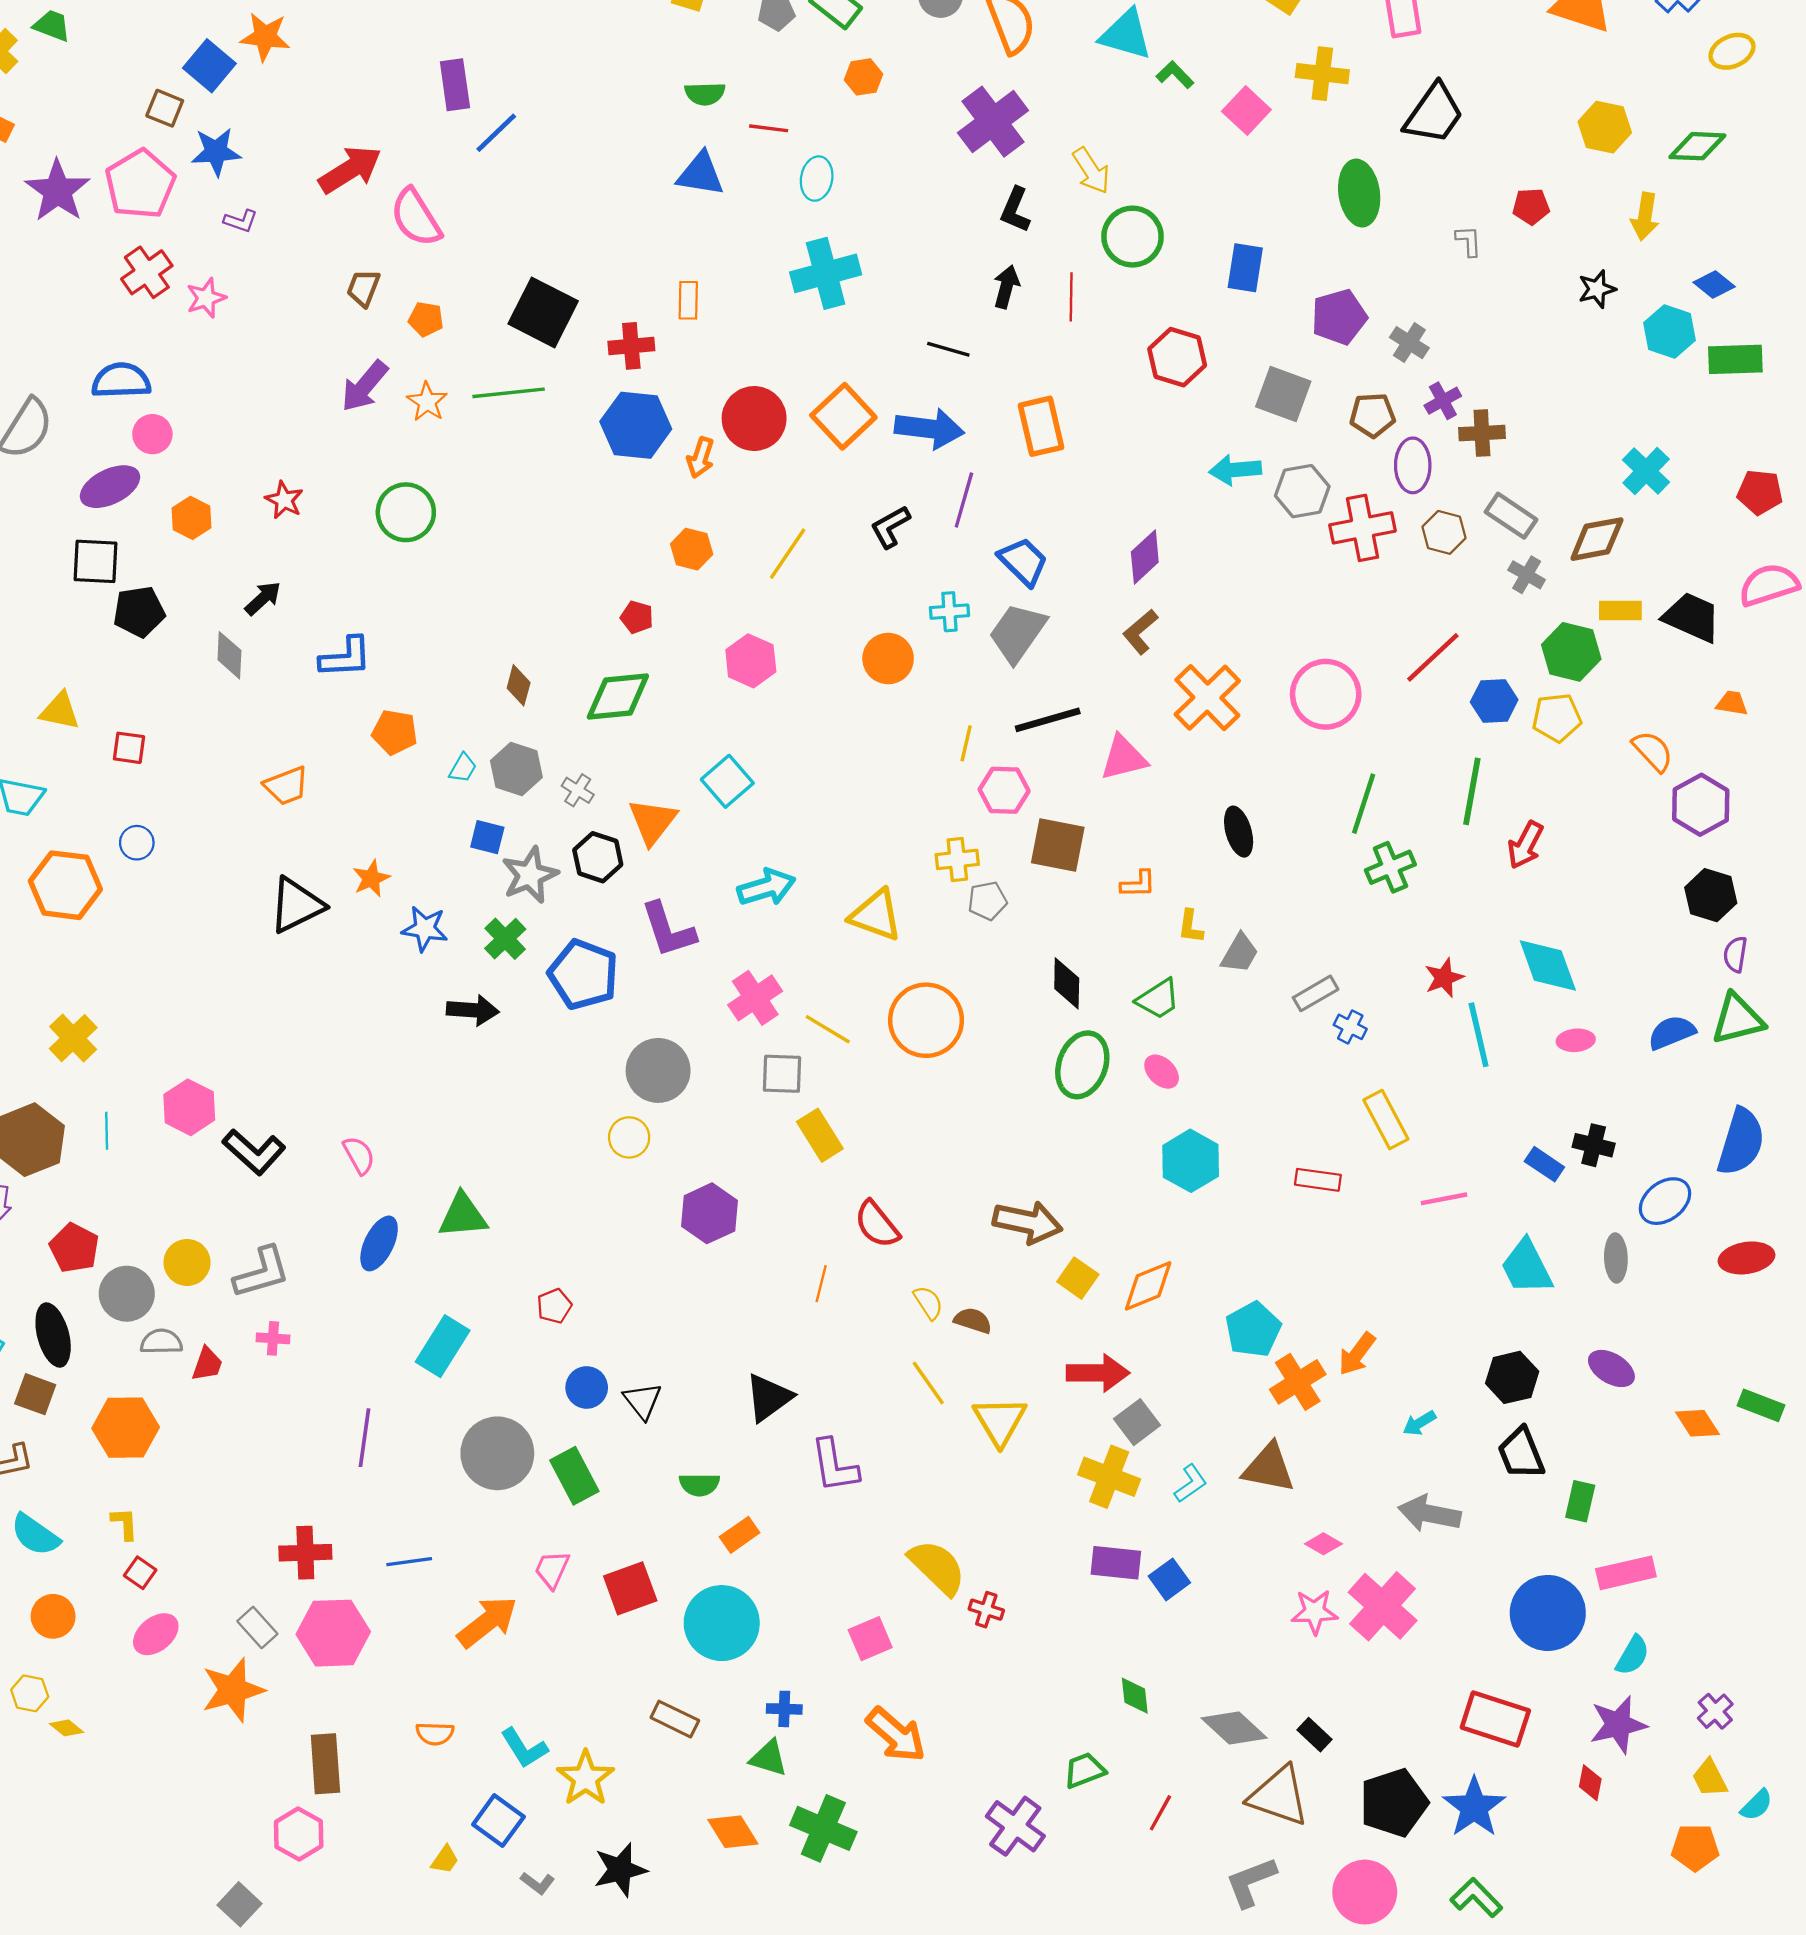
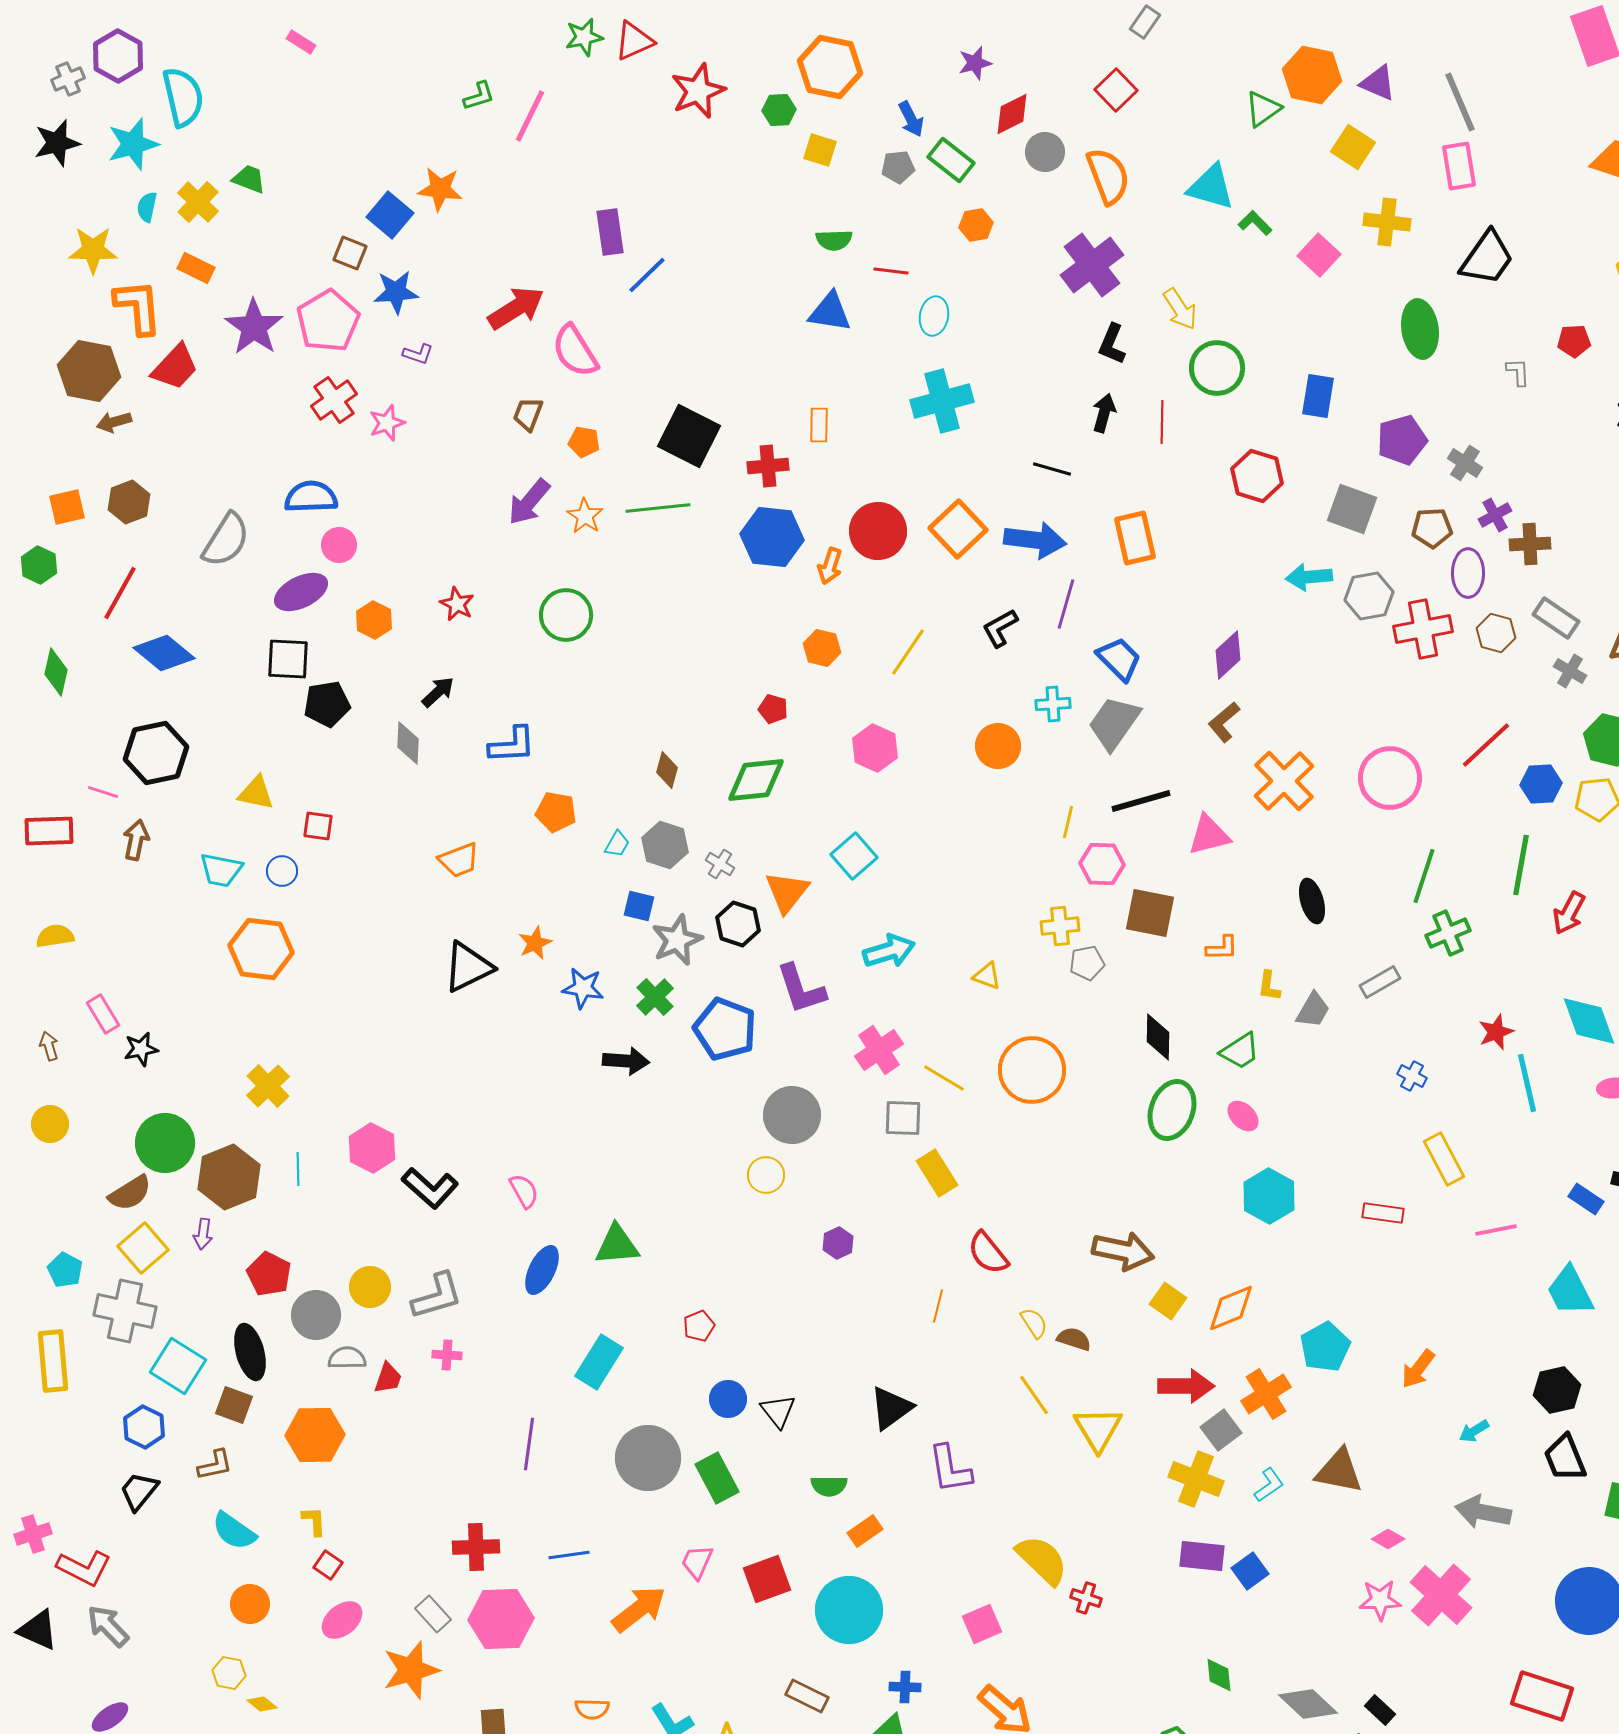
blue circle: (137, 843) -> (282, 871), moved
yellow triangle: (876, 915) -> (987, 976), size x0.6
gray rectangle: (1316, 993) -> (1380, 982), moved
purple hexagon: (709, 1213) -> (838, 1243), size x0.6
orange cross: (1298, 1382) -> (1266, 1394), moved

